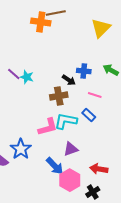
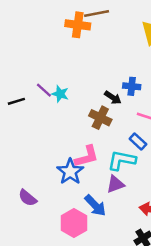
brown cross: (59, 96) -> (100, 118), turned 36
cyan L-shape: (66, 121) -> (122, 160), moved
blue star: (21, 149) -> (70, 172), moved
pink hexagon: (70, 180) -> (74, 223), moved

